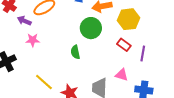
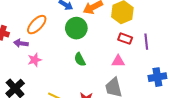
green circle: (91, 28) -> (76, 28), moved
pink triangle: (122, 75) -> (118, 61), moved

